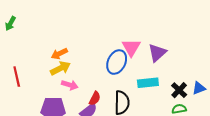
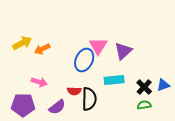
orange arrow: (59, 54) -> (42, 49), moved
yellow arrow: (60, 68) -> (22, 43), moved
red semicircle: (95, 98) -> (74, 91), moved, turned 64

